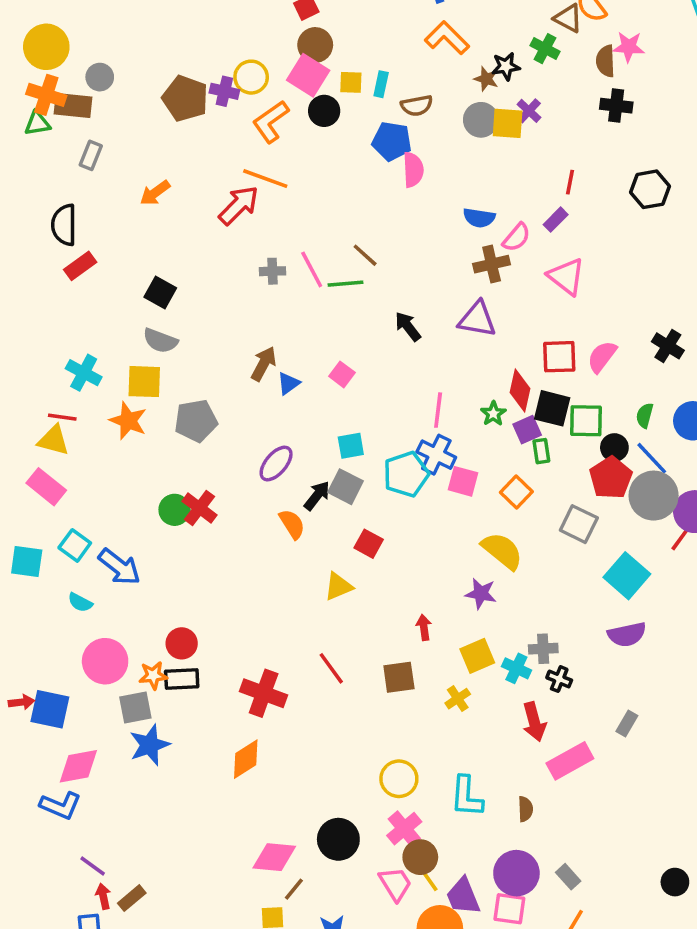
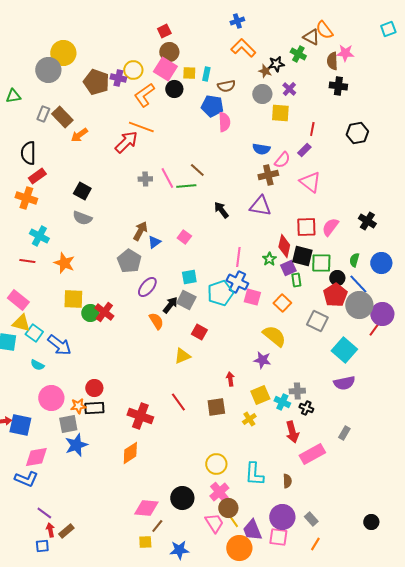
yellow circle: (46, 47) -> (63, 53), moved
gray circle: (100, 77) -> (48, 70), size x1.6
orange cross: (46, 95) -> (26, 198), moved
brown rectangle: (73, 106) -> (62, 117), moved, turned 40
yellow square: (508, 123) -> (280, 113), moved
yellow square: (144, 382) -> (73, 299), moved
gray pentagon: (196, 421) -> (129, 261), moved, turned -30
yellow triangle: (53, 440) -> (21, 323), moved

